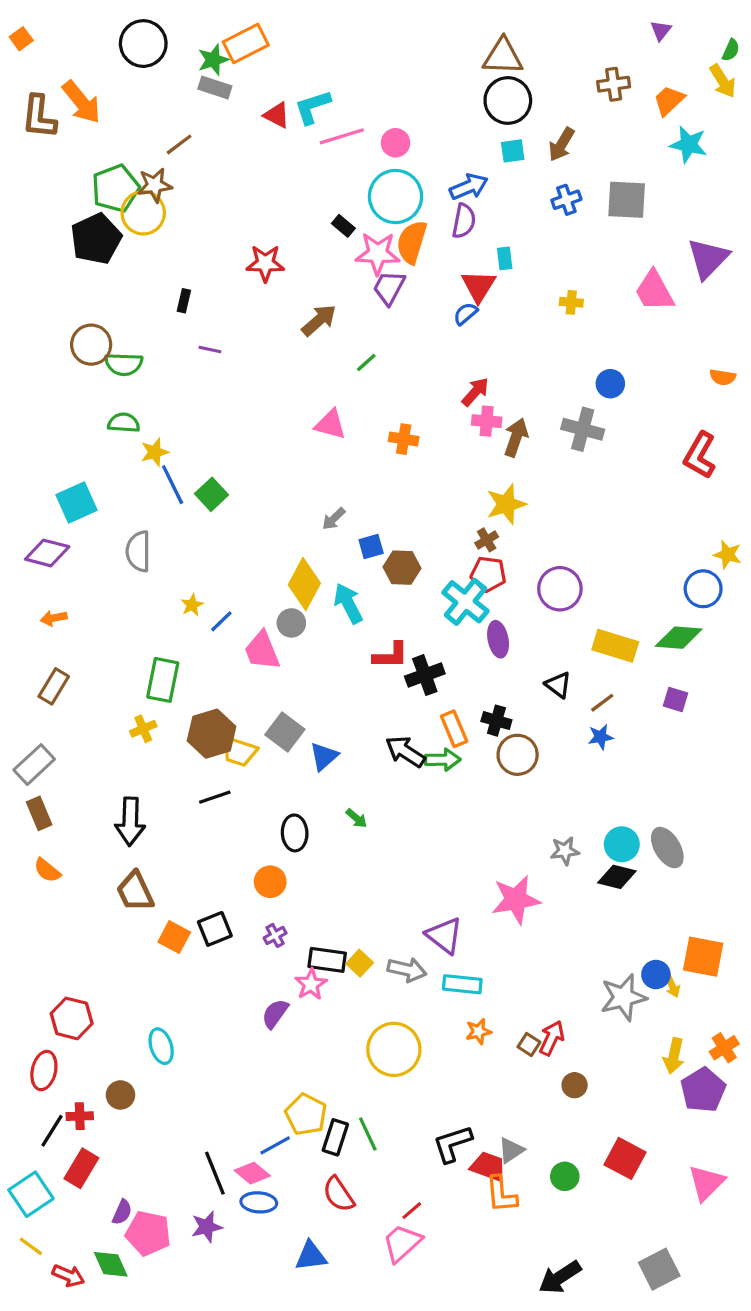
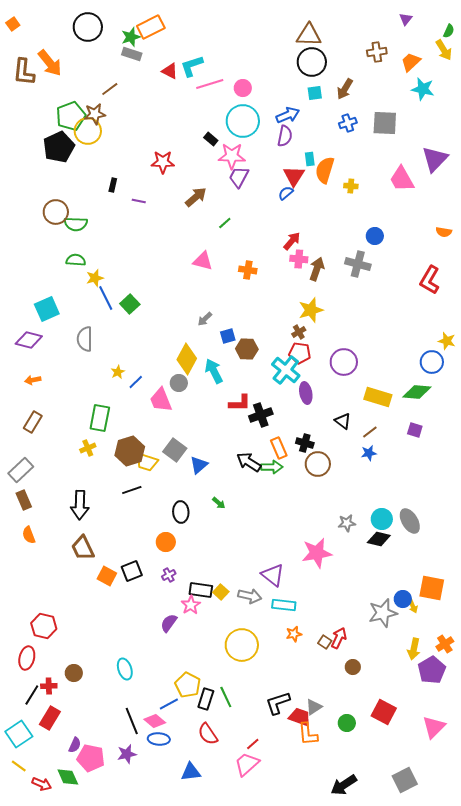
orange semicircle: (412, 242) -> (325, 170), moved
purple line: (210, 350) -> (139, 201), moved
orange semicircle: (47, 870) -> (29, 535), turned 30
cyan ellipse: (161, 1046) -> (125, 669), moved

